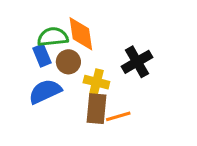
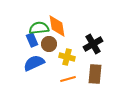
brown rectangle: (96, 109) -> (95, 74), moved
orange line: (118, 116) -> (68, 79), moved

